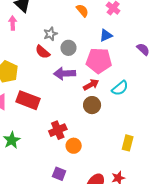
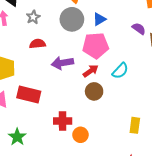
gray star: (50, 34) -> (33, 17), moved
gray circle: (68, 48) -> (72, 19), moved, size x1.5
red semicircle: (43, 52) -> (37, 44), turned 140
red cross: (58, 130) -> (63, 121), turned 30

